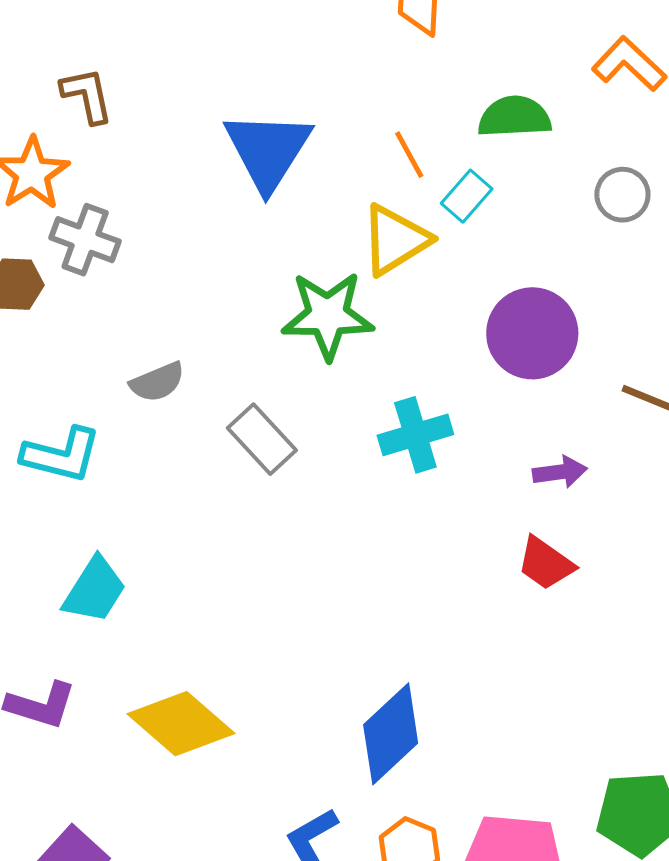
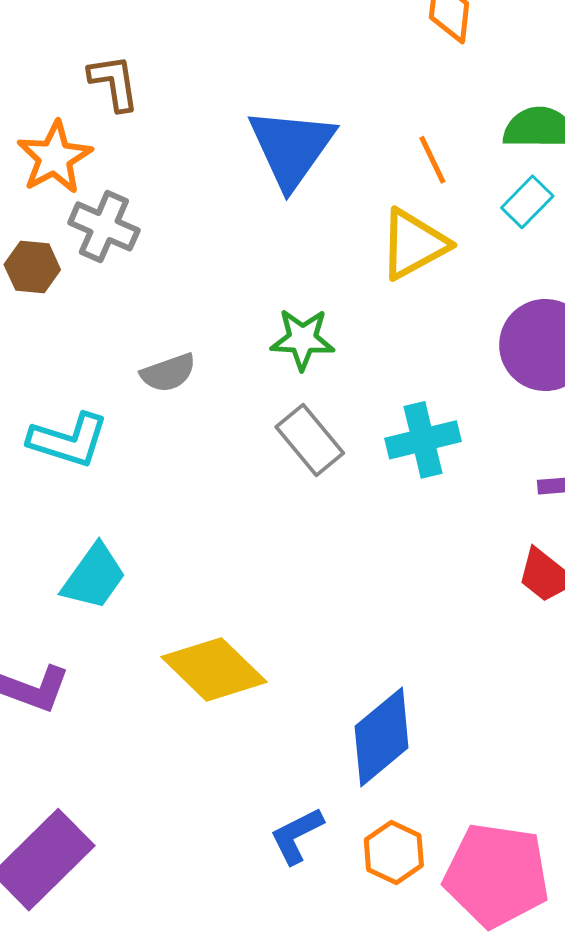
cyan rectangle: (467, 196) -> (527, 202), moved
green star: (328, 315) -> (302, 339), moved, size x0.7
gray rectangle: (262, 439) -> (310, 440), moved
yellow diamond: (181, 724) -> (214, 669), moved

